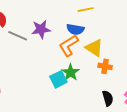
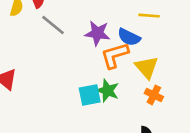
purple star: (41, 29) -> (97, 33), moved
green star: (71, 72) -> (108, 91), turned -30

